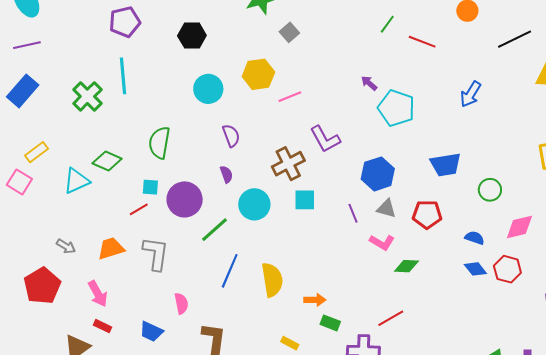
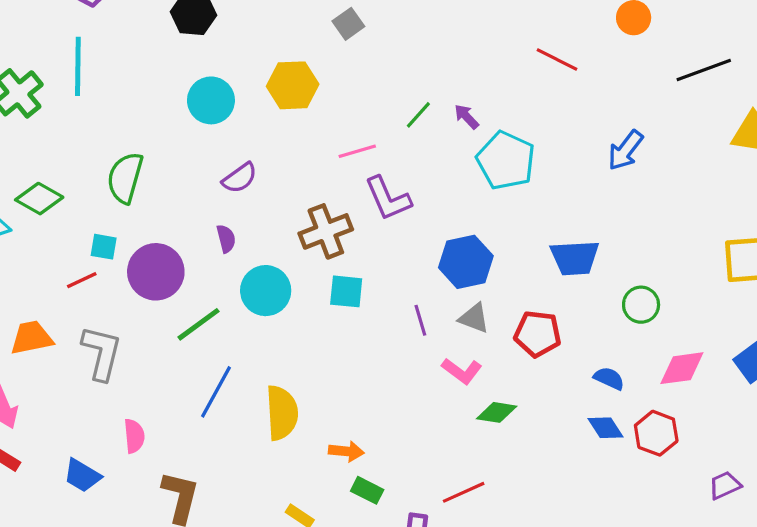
green line: (387, 24) -> (418, 115), moved
pink line: (290, 97) -> (357, 151), moved
purple semicircle: (231, 136) -> (240, 178), turned 70

